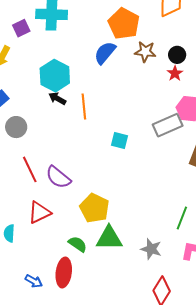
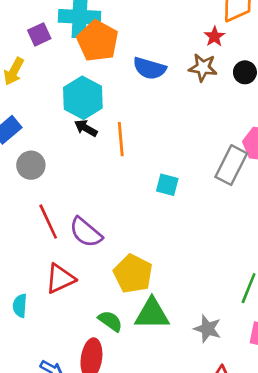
orange pentagon: (124, 24) -> (98, 41), moved
blue semicircle: (105, 53) -> (150, 68), turned -115
red star: (175, 73) -> (215, 37), moved
gray rectangle: (168, 125) -> (231, 165), turned -40

